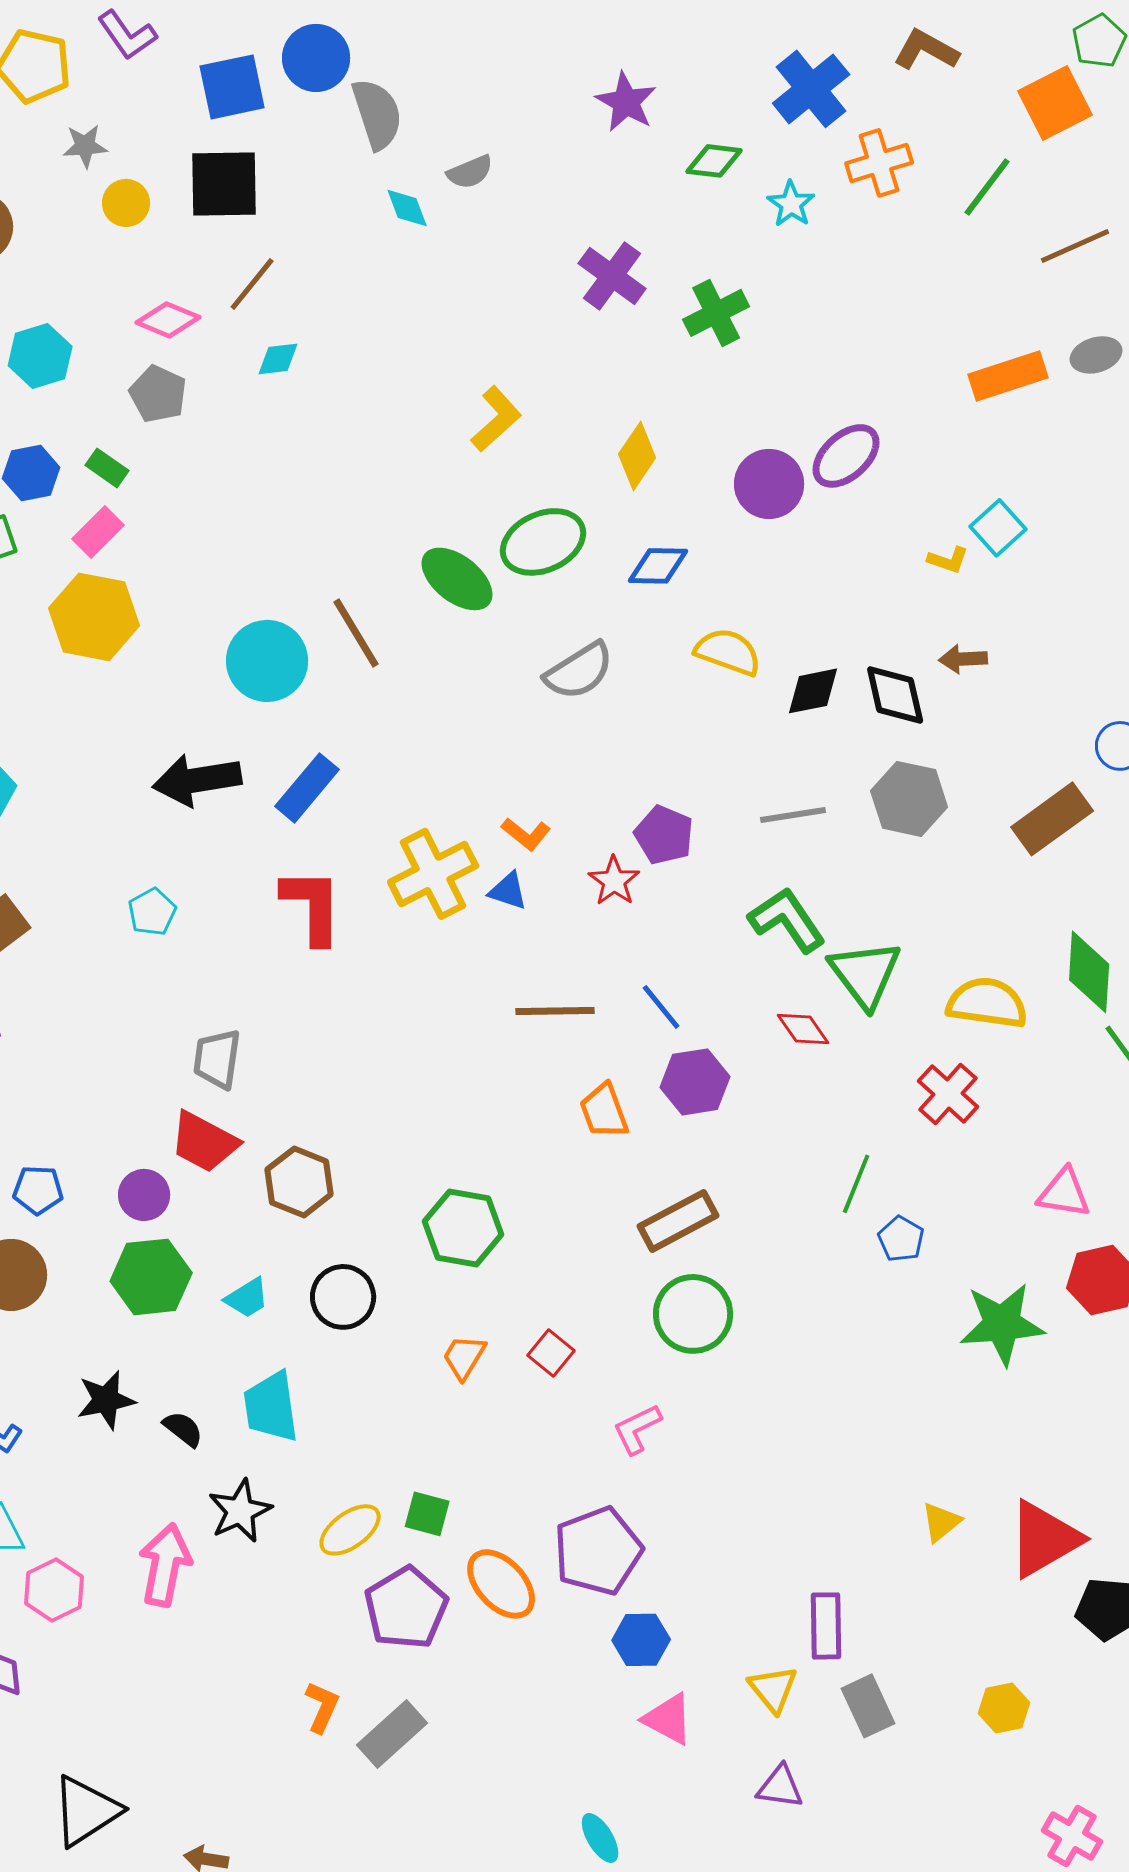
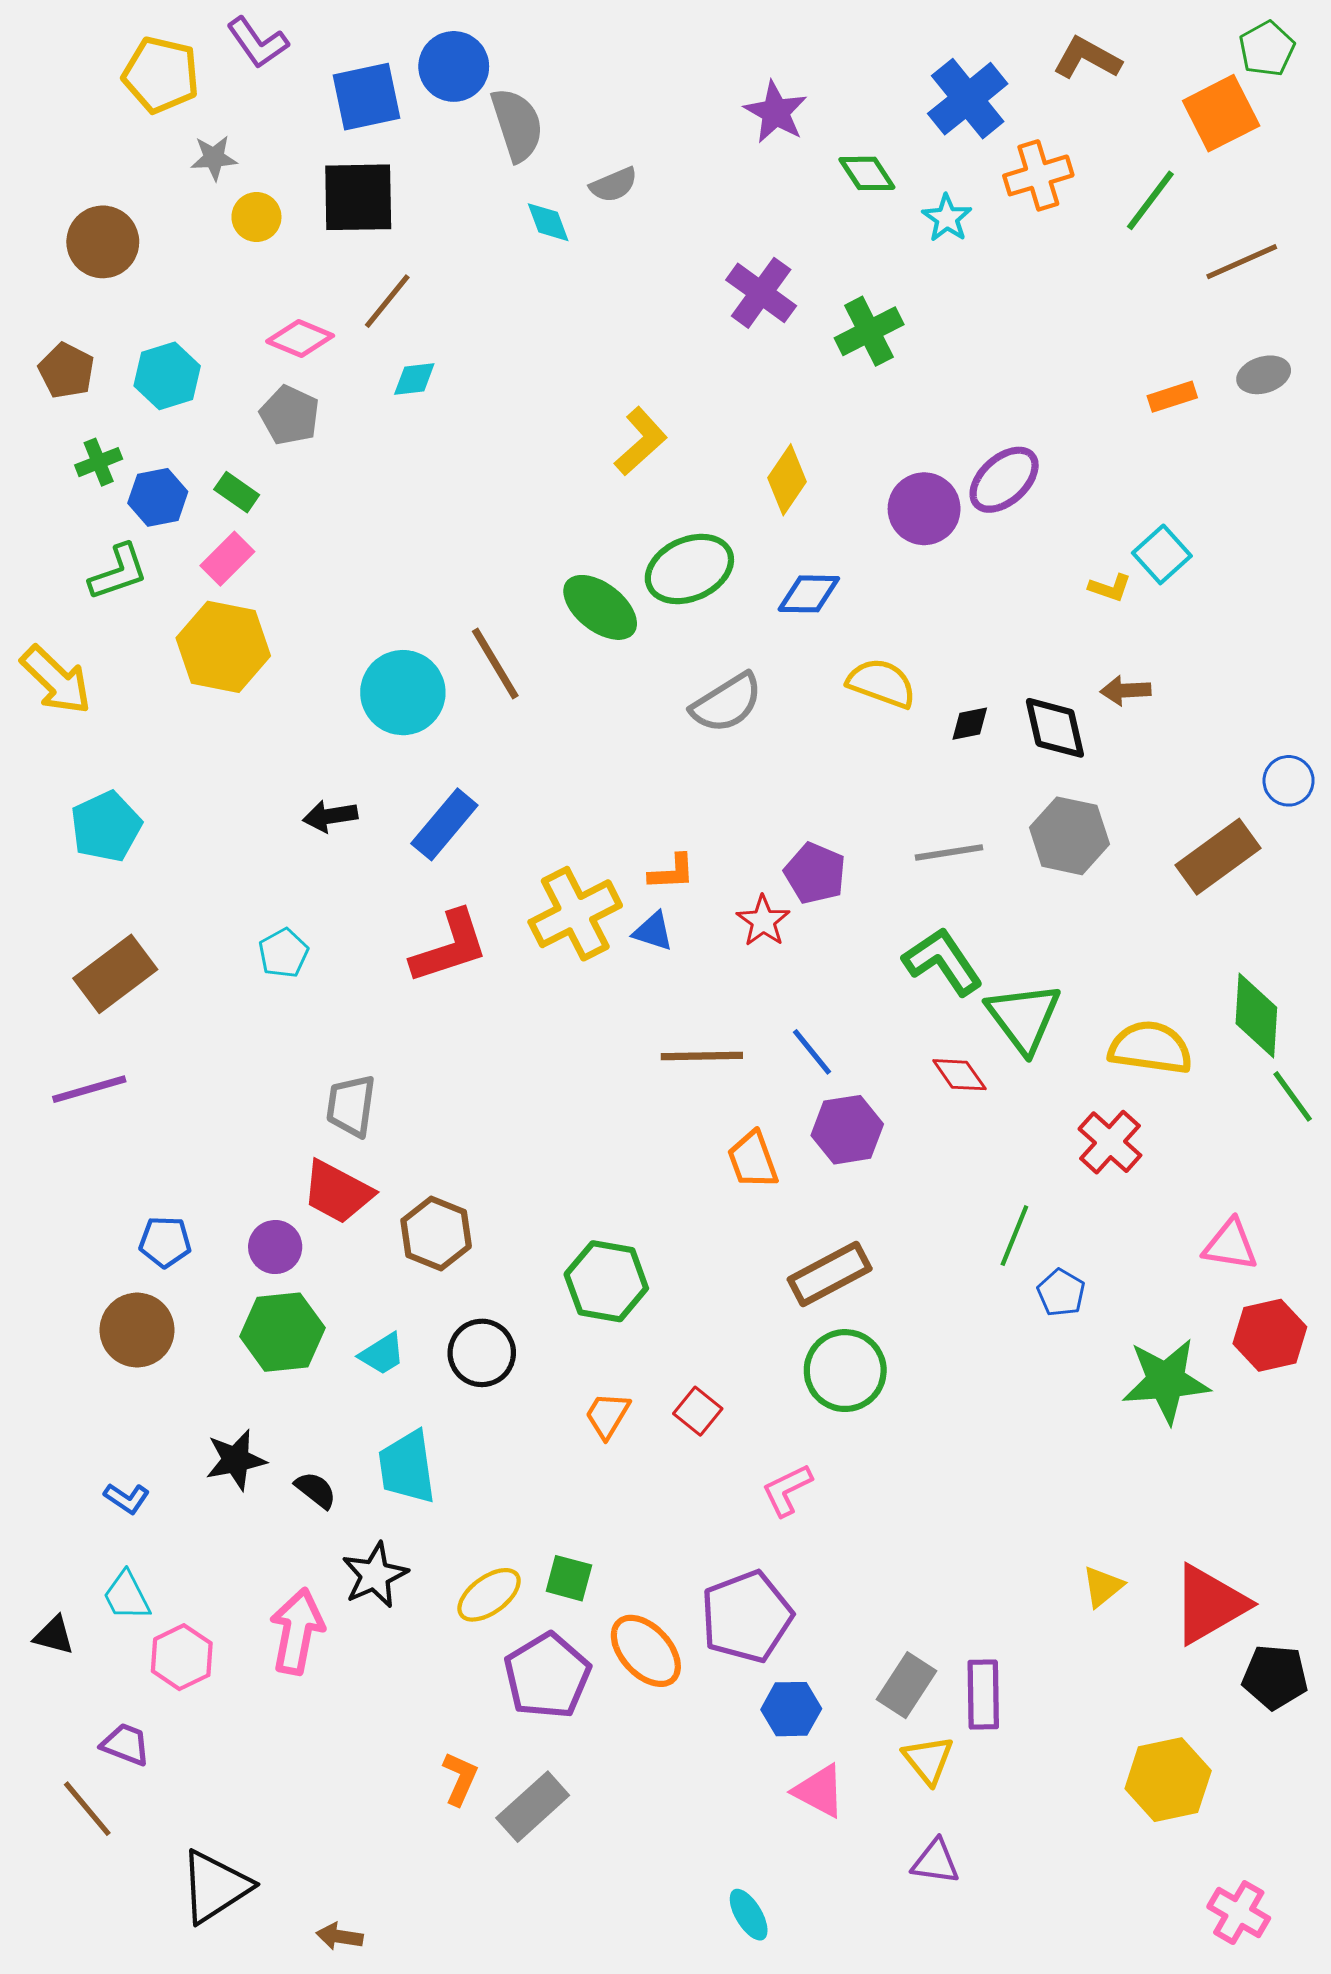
green diamond: (714, 161) -> (867, 173), turned 50
orange rectangle: (1008, 376) -> (1172, 397), size x0.6
black diamond: (813, 691) -> (970, 724), size x0.7
black arrow: (197, 780) -> (330, 816), size x0.6
orange L-shape: (526, 834) -> (672, 872), turned -42
red L-shape: (312, 906) -> (450, 947), turned 72
gray rectangle: (868, 1706) -> (906, 1685), moved, turned 58
yellow hexagon: (1004, 1708) -> (1168, 1780), size x1.6

